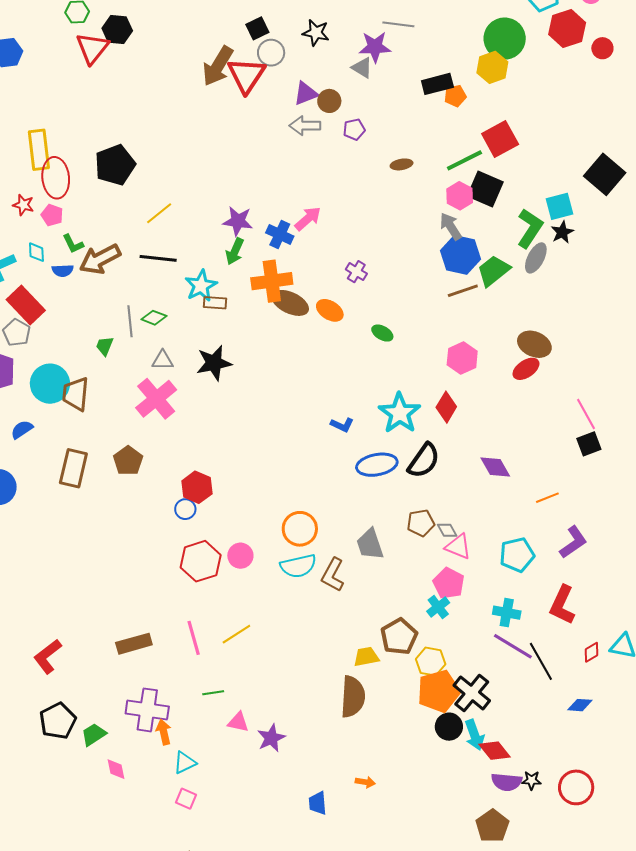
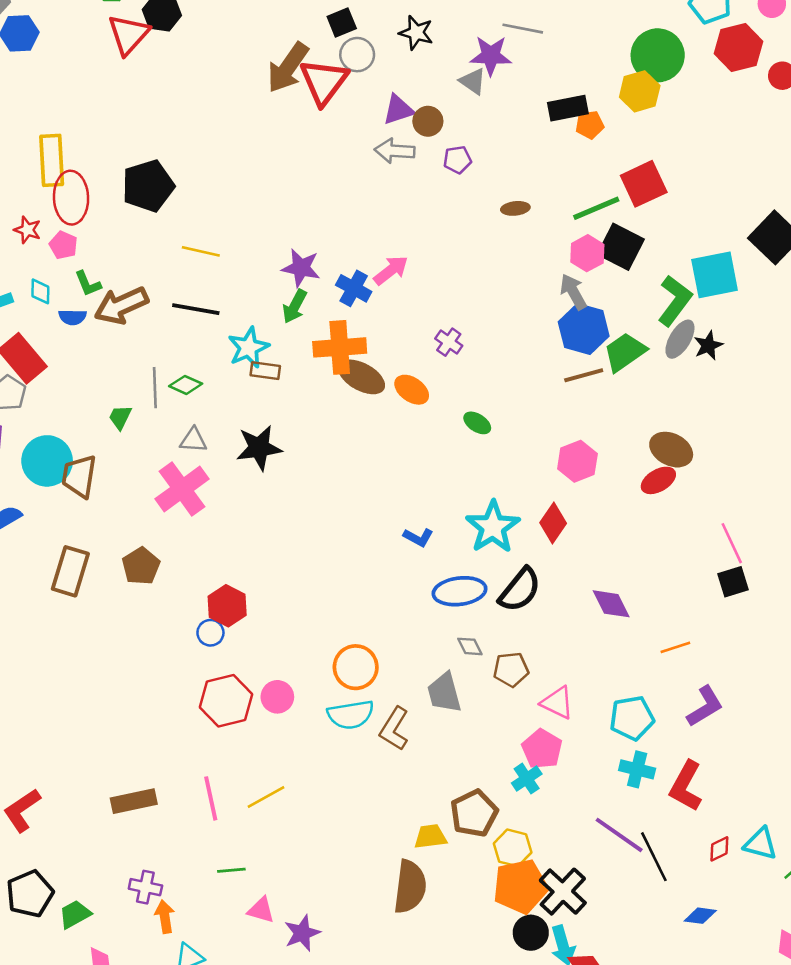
cyan square: (560, 206) -> (715, 275), size x1.4
yellow line: (159, 213) -> (201, 251), turned 48
black star: (562, 232) -> (708, 345), moved
gray diamond: (447, 530) -> (470, 646), moved
cyan cross: (507, 613) -> (637, 769), moved
purple cross: (147, 710) -> (145, 887), size x0.6

